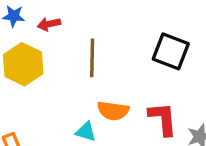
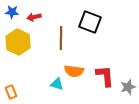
black square: (171, 51) -> (90, 22), moved

